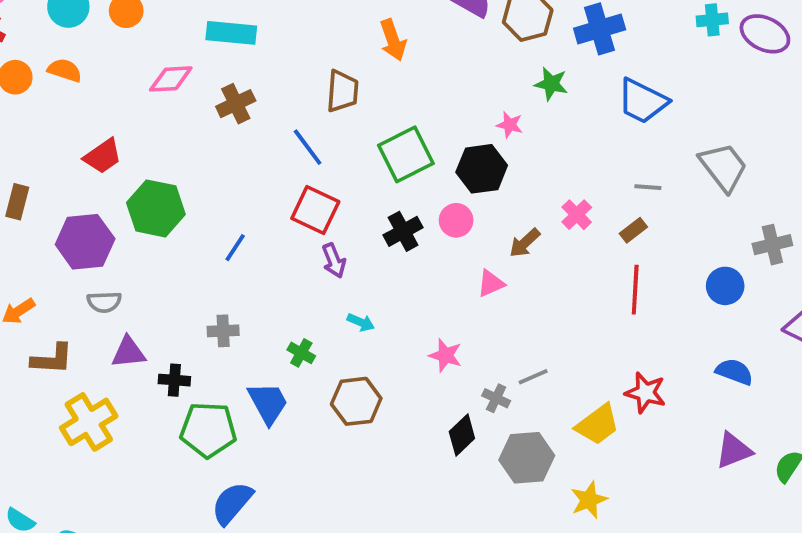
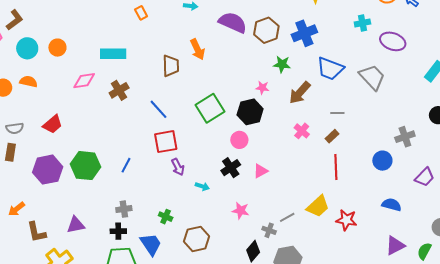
purple ellipse: (765, 34) -> (393, 41), moved
brown trapezoid: (342, 91) -> (171, 66), moved
gray trapezoid: (723, 167) -> (372, 77), moved
green hexagon: (156, 208) -> (86, 166), moved
red square: (315, 210) -> (166, 142), turned -30
black cross: (403, 231) -> (231, 168), moved
brown arrow: (525, 243) -> (300, 93), moved, size x1.4
gray semicircle: (104, 302) -> (15, 128), moved
cyan arrow: (361, 322) -> (202, 186), moved
brown L-shape: (52, 359) -> (36, 232), turned 80
black cross: (174, 380) -> (118, 231), moved
yellow trapezoid: (598, 424) -> (318, 206), moved

